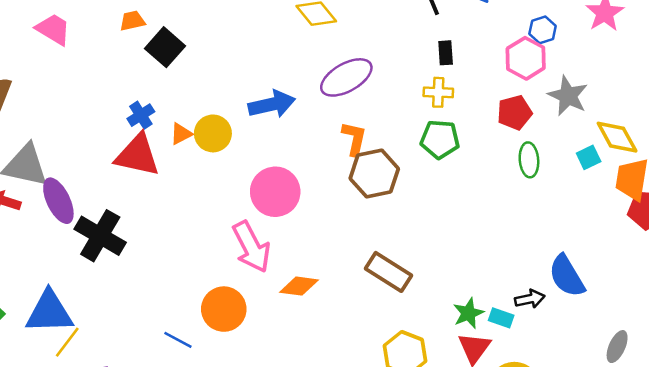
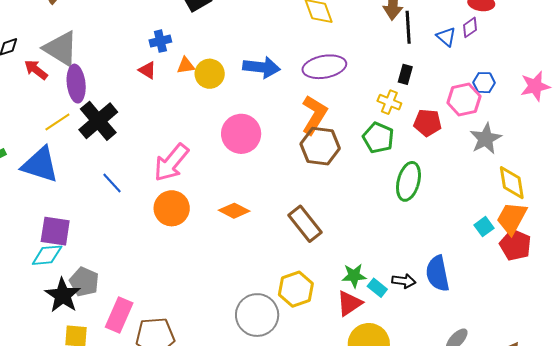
red pentagon: (515, 113) -> (428, 123), moved
orange L-shape: (354, 139) -> (314, 115), size x1.4
red triangle: (137, 155) -> (147, 70), size x0.5
cyan square: (589, 157) -> (484, 227), moved, turned -30
green ellipse: (529, 160) -> (408, 181), moved, size x1.4
pink arrow: (251, 247) -> (171, 163), moved, turned 48
blue line: (178, 340) -> (112, 183), moved
yellow line: (67, 342) -> (57, 122), moved

